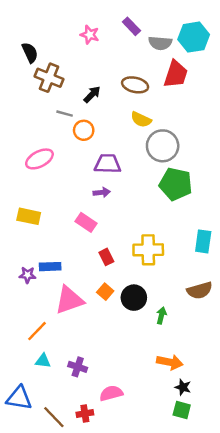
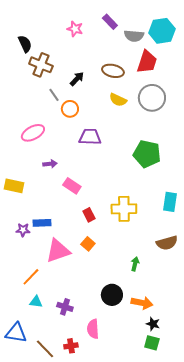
gray line: (65, 114) -> (54, 95), turned 40
gray circle: (163, 146) -> (152, 98), moved
purple arrow: (102, 192) -> (50, 164), moved
yellow rectangle: (29, 216) -> (14, 186), moved
black circle: (134, 298) -> (112, 295), moved
pink semicircle: (111, 393) -> (93, 329), turned -78

